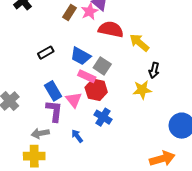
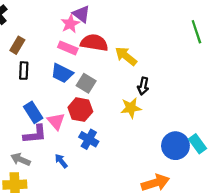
brown rectangle: (70, 13) -> (17, 45), moved
black rectangle: (46, 53) -> (24, 71), turned -56
pink rectangle: (87, 76) -> (68, 48), moved
purple L-shape: (54, 111) -> (35, 134), turned 80
gray arrow: (40, 133) -> (21, 159), turned 36

